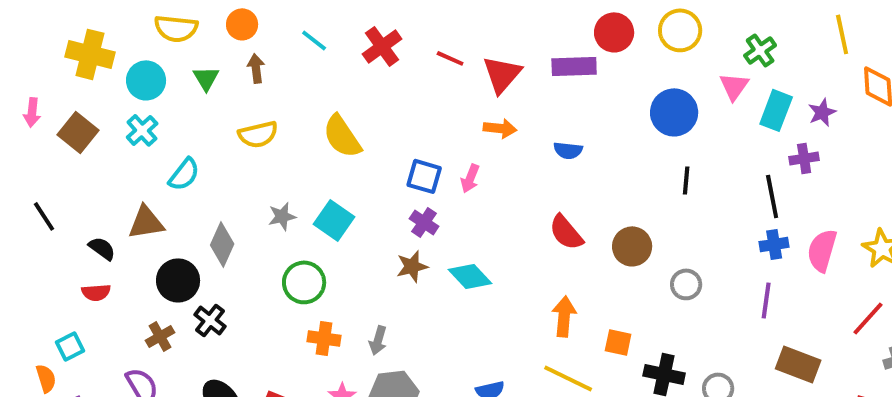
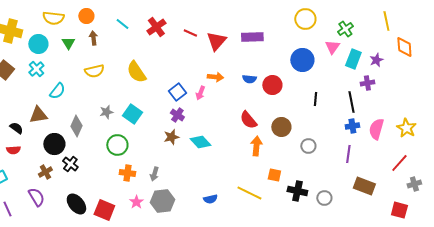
red circle: (614, 32) -> (272, 85), moved
orange arrow: (500, 128) -> (215, 77), moved
blue square: (424, 176) -> (177, 92), turned 36
black line: (686, 180) -> (315, 99), moved
orange arrow: (564, 316) -> (256, 146), moved

